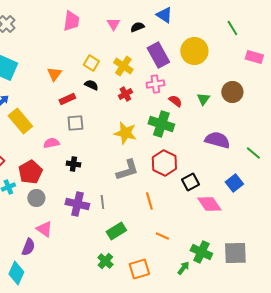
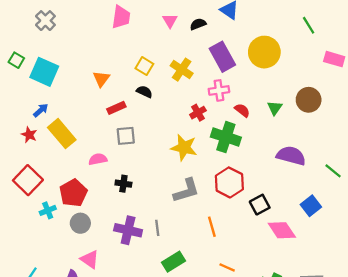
red cross: (125, 94) -> (198, 113), moved

